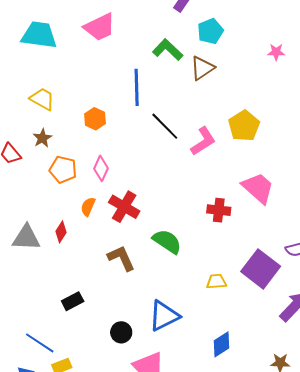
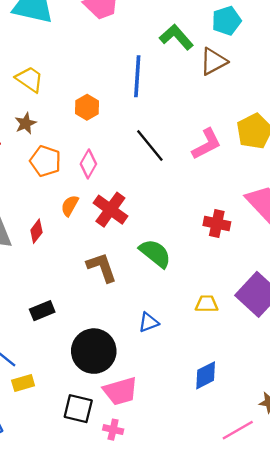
black line: (165, 126) -> (150, 146), moved
blue triangle: (164, 316) -> (149, 322), moved, size x0.6
black circle: (121, 332) -> (94, 351), size x1.8

